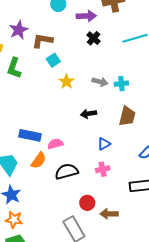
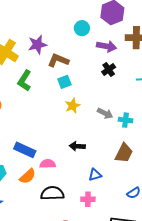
black arrow: (88, 114) -> (77, 146), moved

